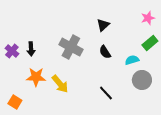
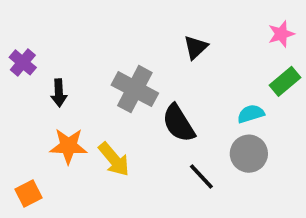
purple cross: (12, 51) -> (23, 62), moved
black semicircle: (105, 52) -> (179, 123), moved, size x1.5
gray circle: (142, 80) -> (249, 154), moved
orange square: (15, 102) -> (29, 194), turned 32

